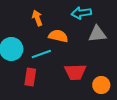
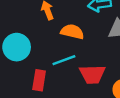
cyan line: (41, 54) -> (64, 60), moved

